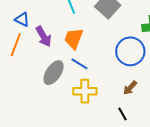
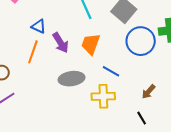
blue circle: (130, 51) -> (141, 41), moved
blue line: (79, 64) -> (111, 71), moved
gray ellipse: (54, 73) -> (72, 79), turned 50

